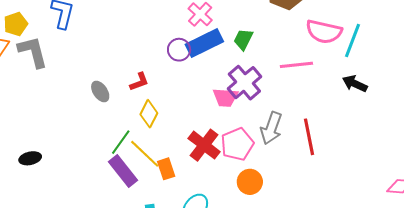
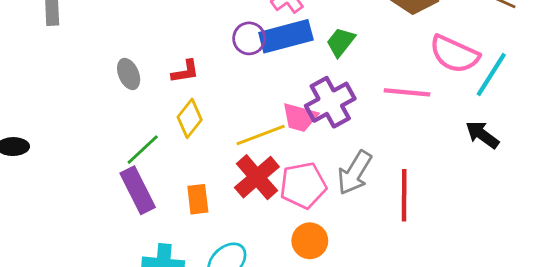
yellow line: (145, 154) -> (261, 135), moved, turned -76

